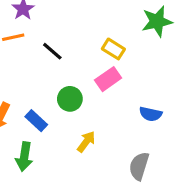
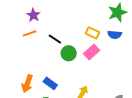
green circle: (70, 99) -> (69, 53), moved
blue semicircle: (151, 114) -> (115, 35), moved

